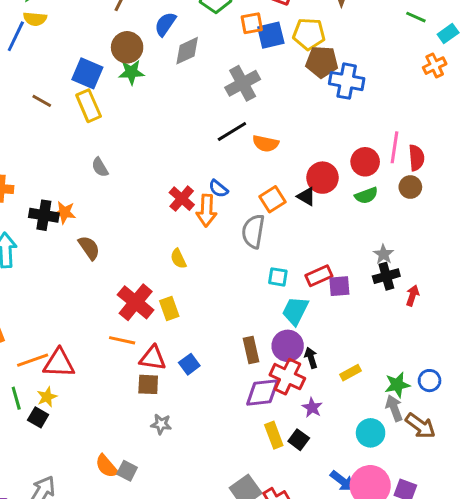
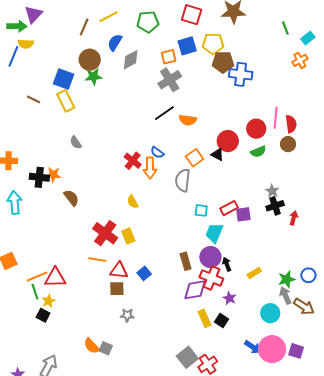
green line: (416, 17) -> (285, 28), turned 48
orange square: (252, 23) -> (169, 57), moved
green line: (16, 398) -> (35, 292), moved

